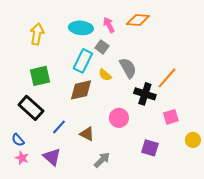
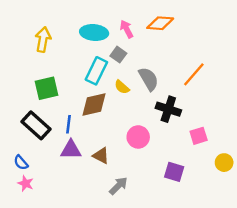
orange line: (167, 78) -> (194, 74), moved
blue line: (59, 127) -> (68, 124), moved, turned -35
purple triangle: (52, 157) -> (71, 150), moved, turned -42

